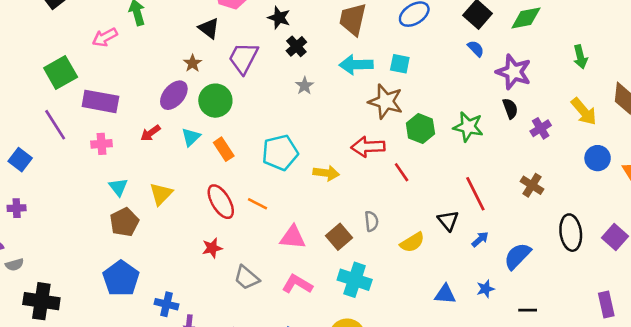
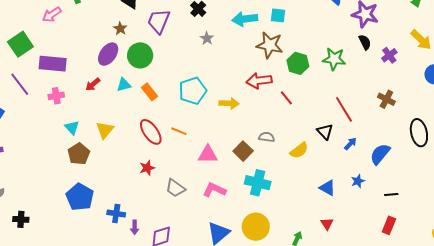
cyan triangle: (191, 137) -> (124, 85), turned 35
gray semicircle: (371, 221) -> (267, 137), turned -70
blue triangle: (445, 294) -> (327, 188), turned 30
black cross: (41, 301) -> (21, 219), size x0.6

